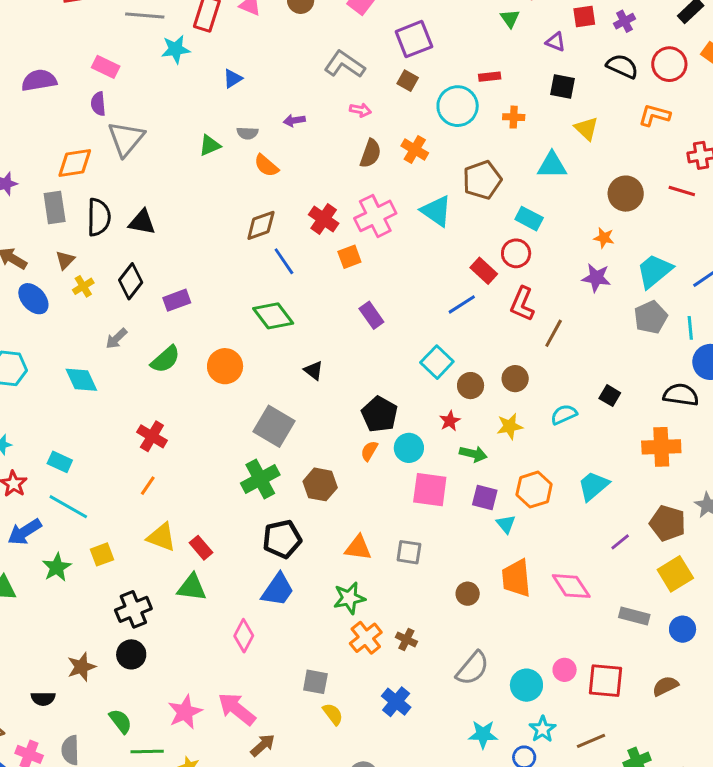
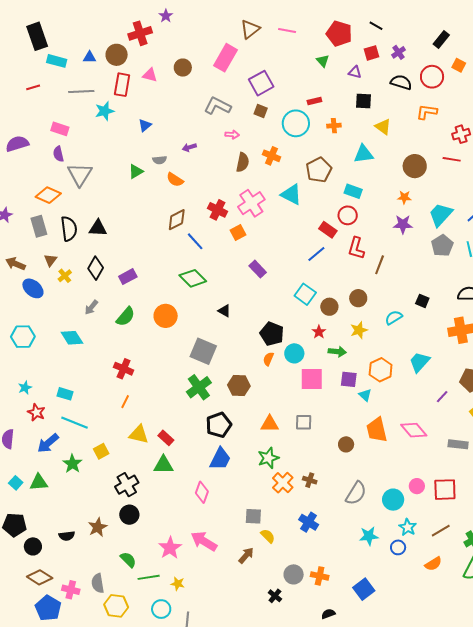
orange diamond: (75, 163) -> (48, 195), turned 40
black semicircle: (43, 699) -> (67, 536), moved
brown arrow: (263, 745) -> (246, 555), moved

